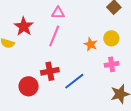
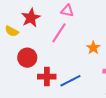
red cross: (50, 71) -> (47, 77), moved
red circle: (29, 86) -> (27, 58), moved

